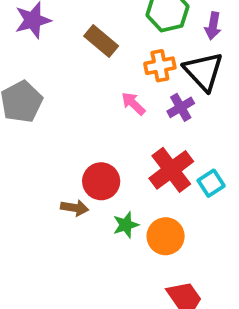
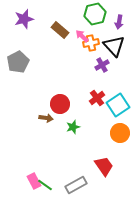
pink arrow: (133, 104) -> (82, 36), moved
red cross: (171, 170) -> (97, 98), size x0.7
cyan square: (211, 183) -> (118, 105), size x1.6
orange circle: (166, 236) -> (120, 133), moved

